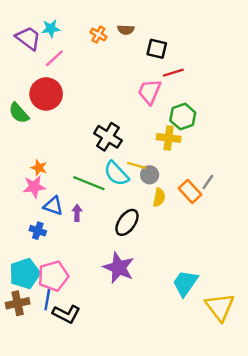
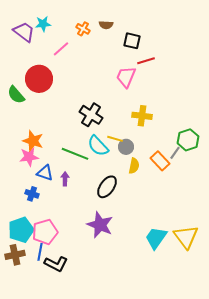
pink line: (54, 58) -> (61, 49), moved
green hexagon: (183, 117) -> (188, 140), moved
orange star: (39, 168) -> (33, 141), size x1.5
yellow triangle: (220, 307) -> (186, 237), moved

